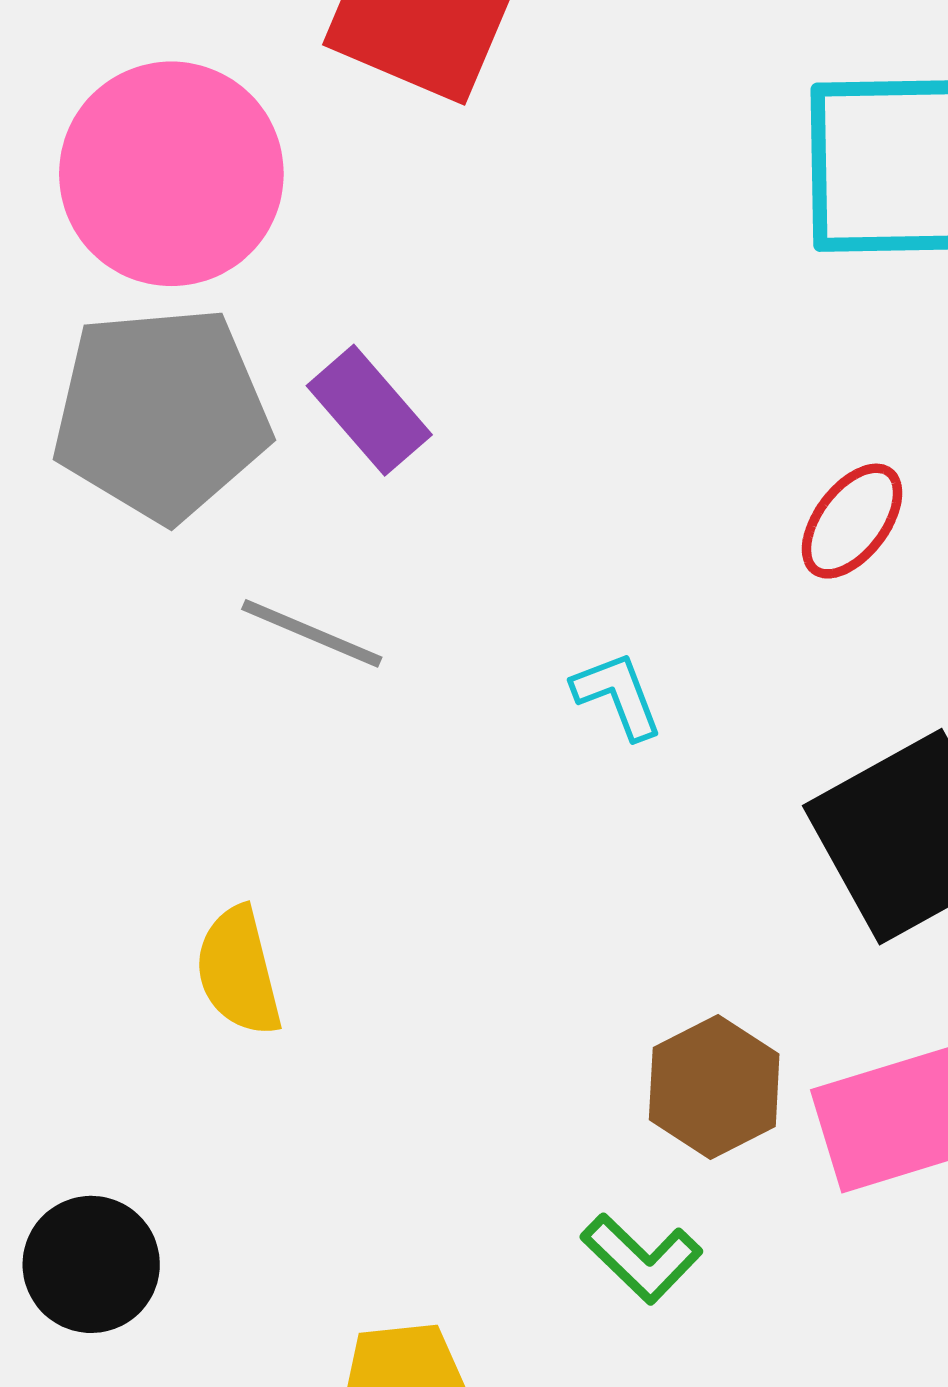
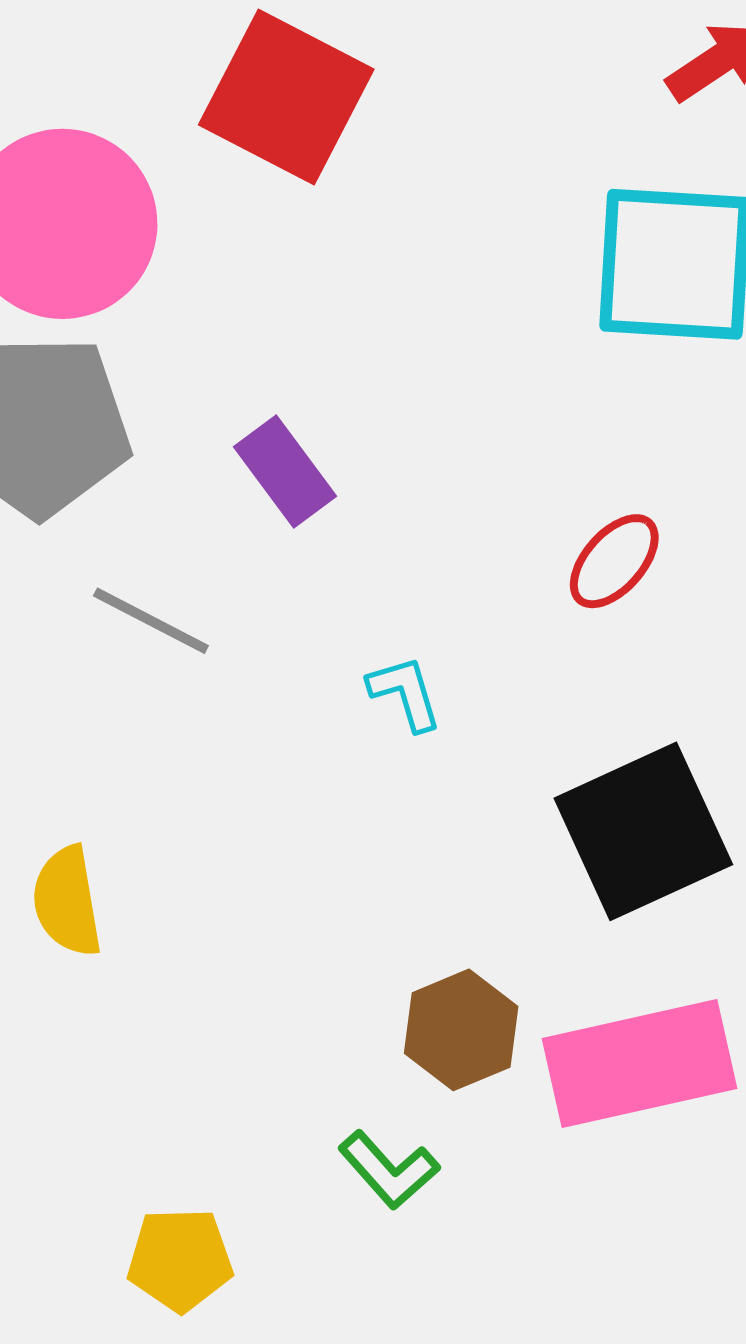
purple rectangle: (369, 410) -> (285, 471), moved

